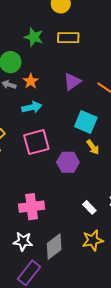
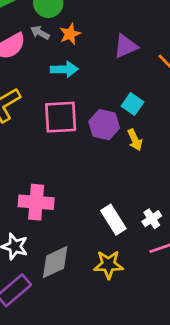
cyan square: (86, 122) -> (132, 104), size x0.7
purple hexagon: (68, 162) -> (104, 125), moved
white rectangle: (89, 207) -> (113, 220), size x1.5

